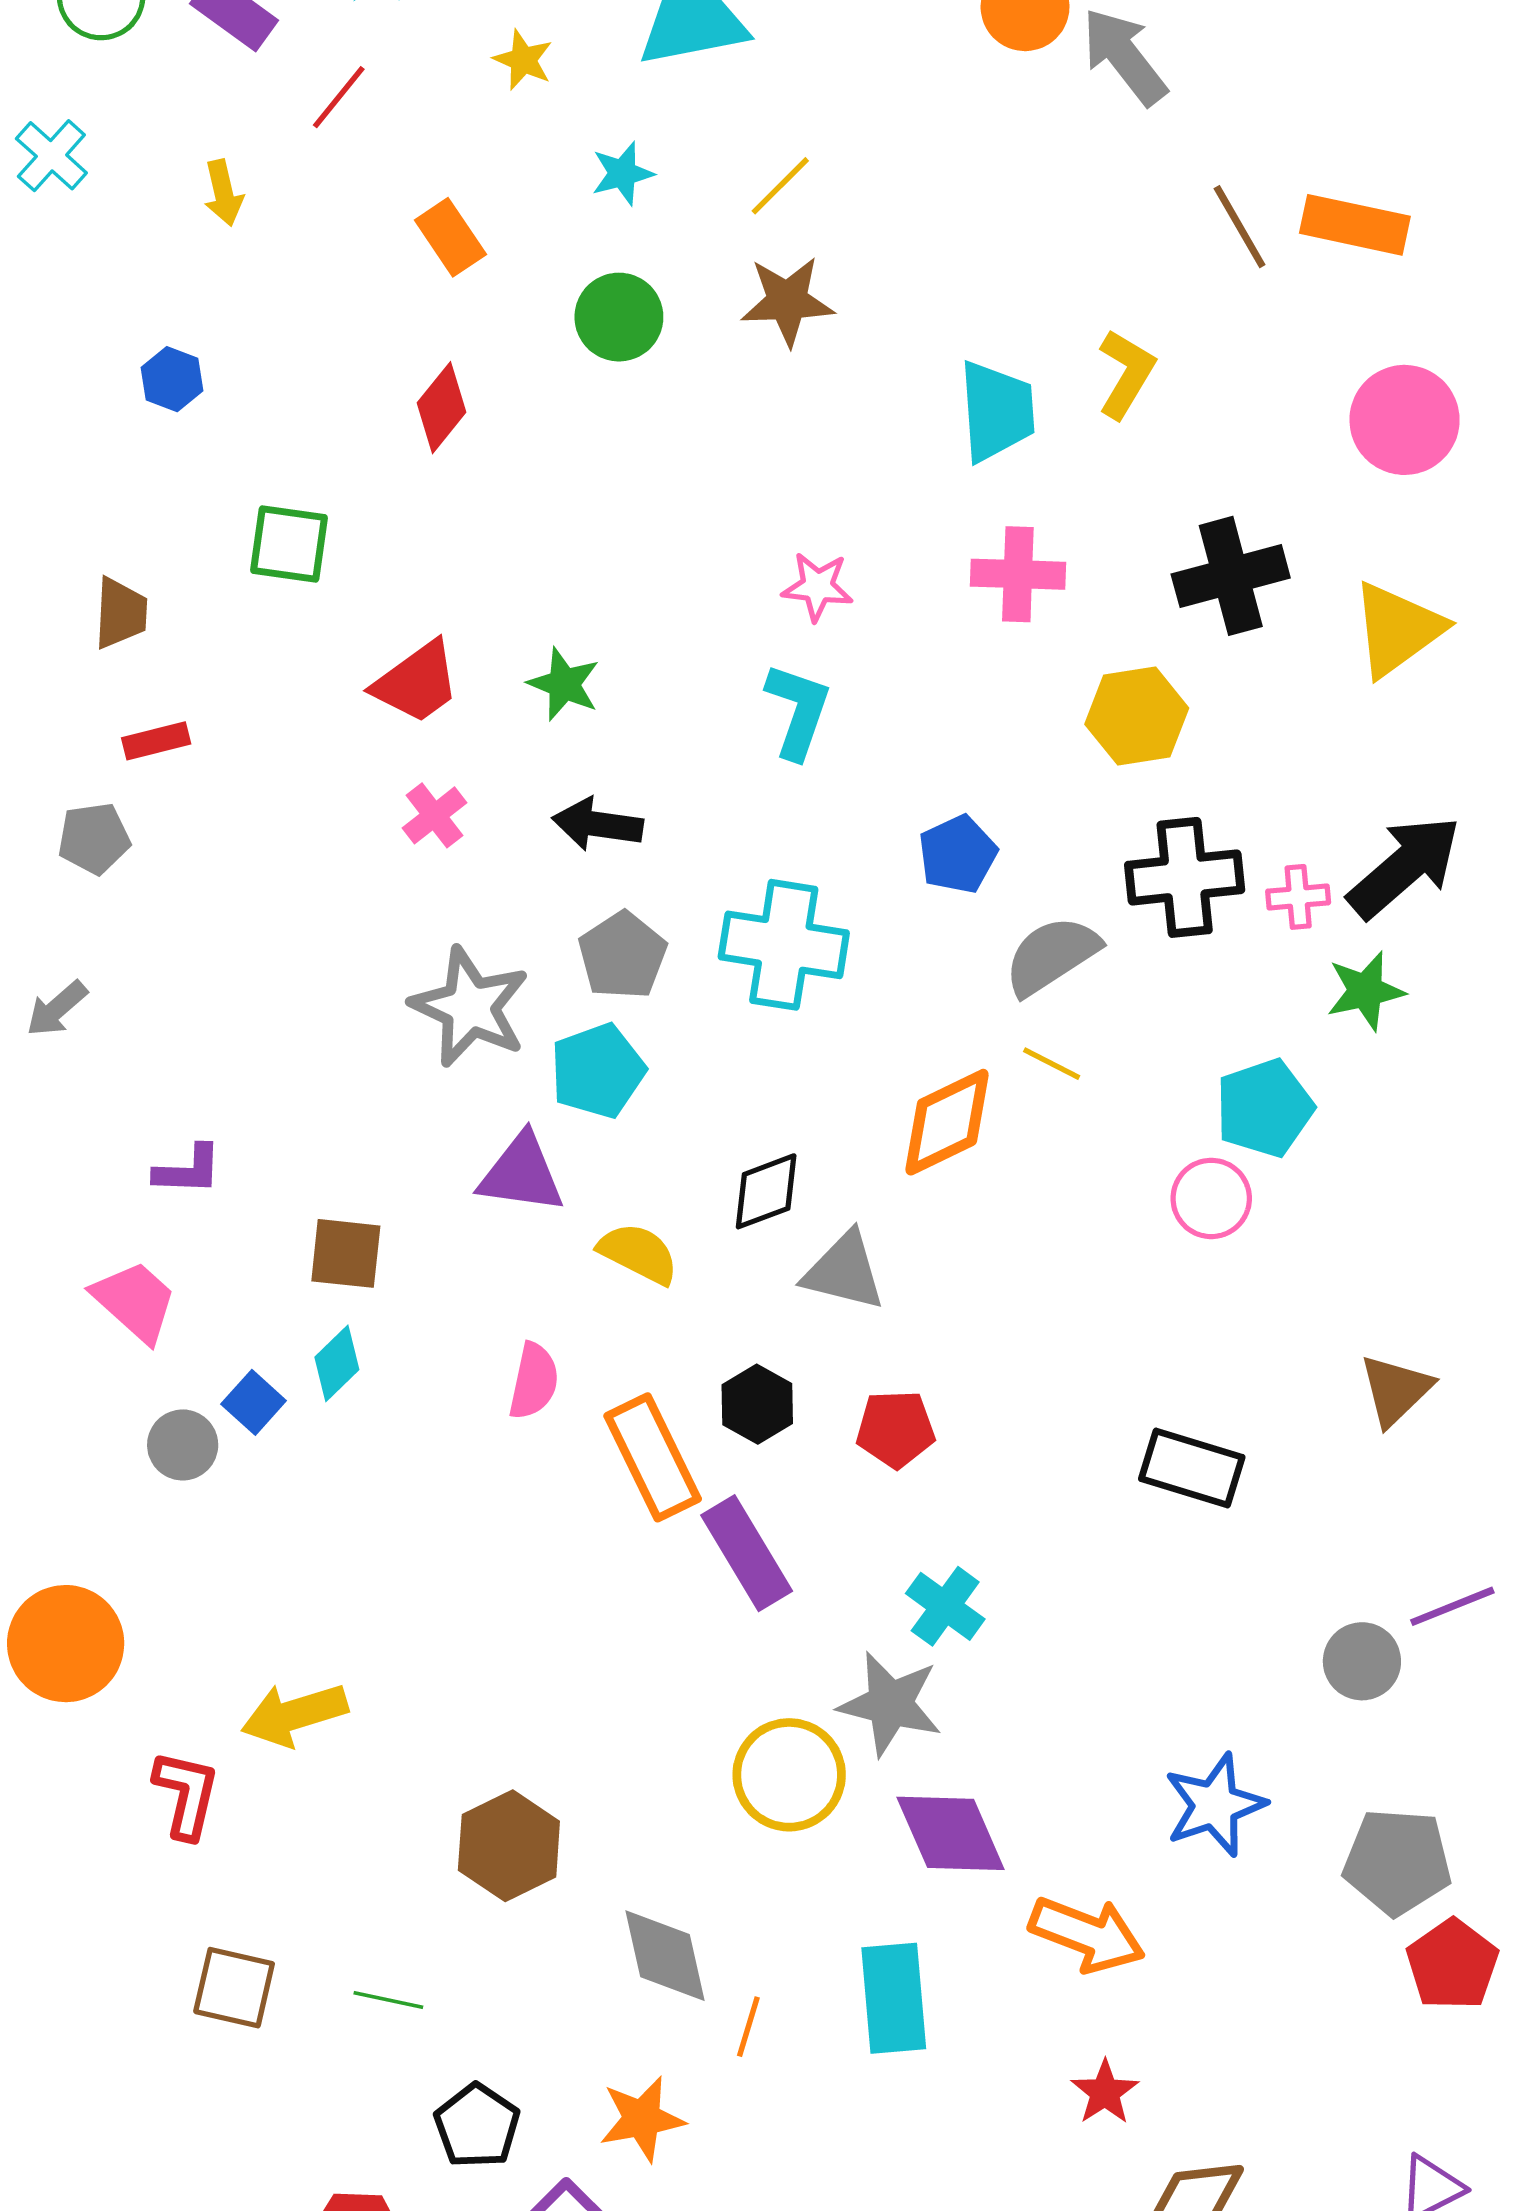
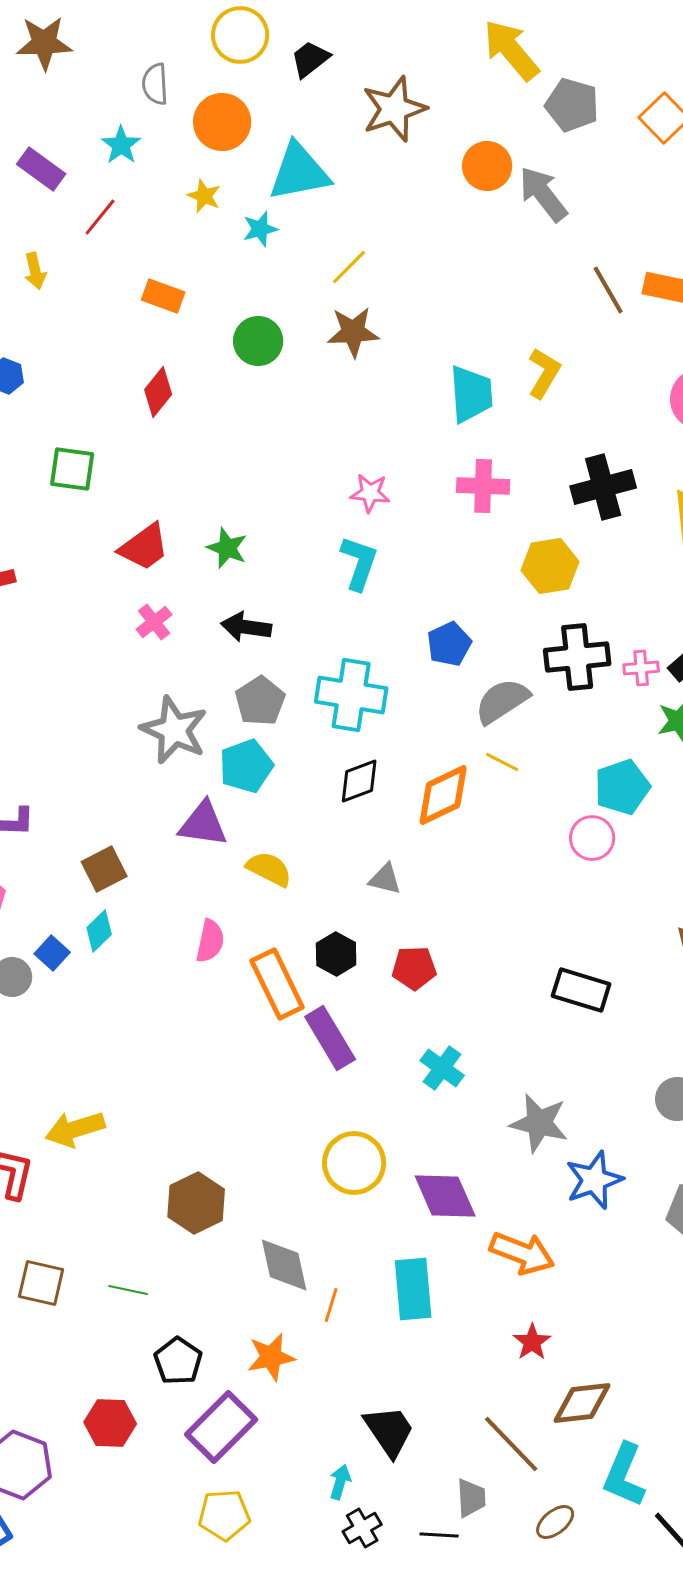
cyan star: (622, 173) -> (260, 229), moved
orange rectangle: (450, 237) -> (163, 296), turned -36
black diamond: (766, 1191) -> (359, 781), moved
brown square: (346, 1253) -> (104, 869), turned -33
gray triangle: (844, 1271) -> (385, 879), size x0.7
gray star: (890, 1704) -> (539, 1123), moved

